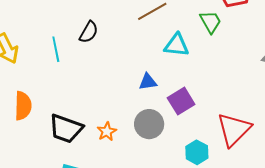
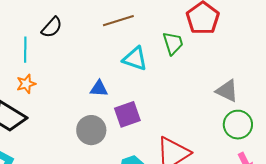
cyan line: (56, 49) -> (25, 50), moved
orange star: (107, 132) -> (26, 84), moved

